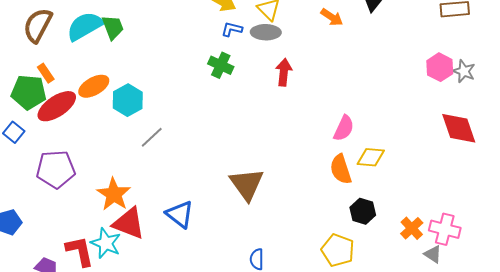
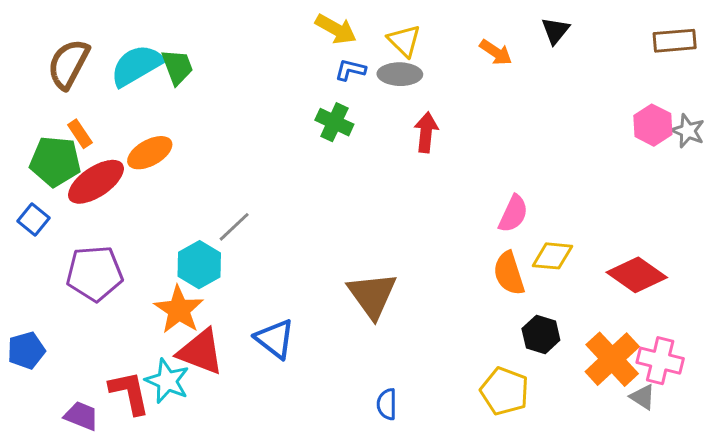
cyan hexagon: (128, 100) -> (199, 265), moved
red diamond: (459, 128) -> (637, 275), moved, turned -36
orange cross: (412, 228) -> (612, 359), size x1.6

